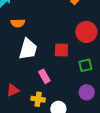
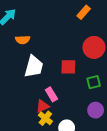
red triangle: (13, 90) -> (43, 106), moved
yellow cross: (38, 99) -> (45, 118), turned 32

